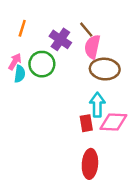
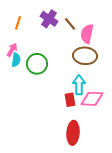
purple cross: (60, 39) -> (49, 19), moved
pink semicircle: (92, 47) -> (87, 34), moved
green circle: (42, 64) -> (37, 64), moved

